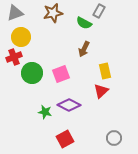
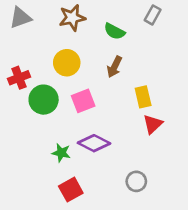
gray rectangle: (99, 11) -> (153, 15), moved
yellow circle: (21, 37) -> (67, 63), moved
red triangle: (101, 91) -> (153, 124), moved
gray circle: (114, 138) -> (136, 181), moved
red square: (65, 139) -> (71, 190), moved

